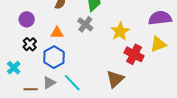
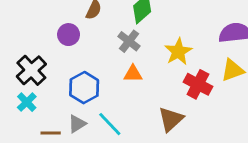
purple circle: (27, 19) -> (69, 35), moved
orange triangle: (57, 33) -> (133, 74), moved
black cross: (30, 44) -> (31, 70), moved, size x1.5

